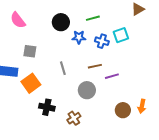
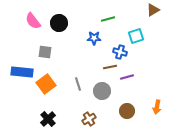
black circle: (61, 22) -> (59, 23), moved
blue cross: (102, 41) -> (120, 52), moved
gray line: (63, 68) -> (78, 84), moved
black cross: (47, 107) -> (48, 119), moved, turned 35
brown circle: (123, 110) -> (127, 111), moved

